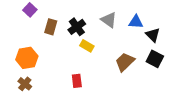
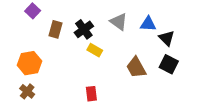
brown trapezoid: (125, 62) -> (136, 68), turned -75
red rectangle: (77, 81) -> (91, 94), moved

